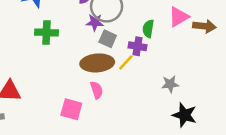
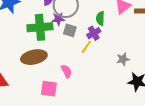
green cross: (46, 33) -> (40, 27), moved, size x1.4
purple cross: (138, 46) -> (94, 33), turned -32
brown ellipse: (97, 63) -> (34, 57), moved

